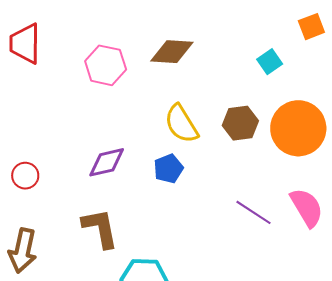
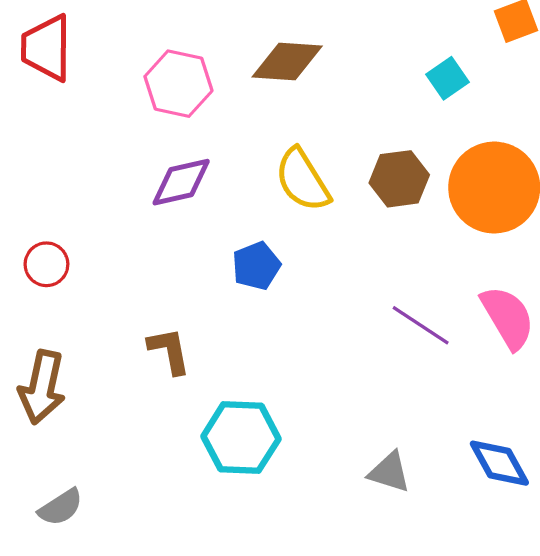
purple diamond: (107, 162) -> (181, 182), moved
blue pentagon: (168, 169) -> (256, 266), moved
brown L-shape: (100, 228) -> (169, 351), size x0.7

